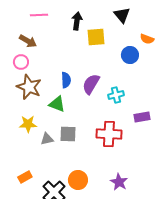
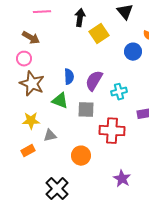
yellow square: (96, 37) -> (99, 34), turned -30
gray square: (68, 134) -> (86, 110), moved
orange rectangle: (25, 177) -> (28, 151), moved
orange circle: (78, 180) -> (81, 156), moved

